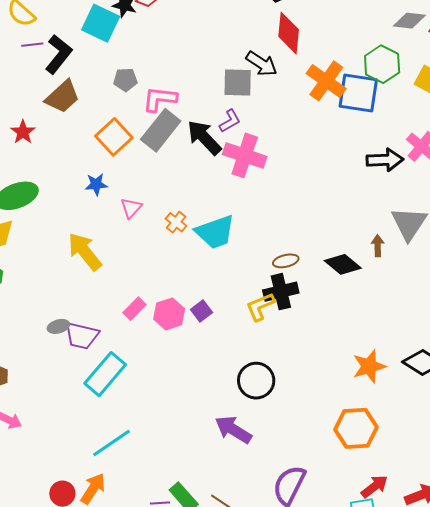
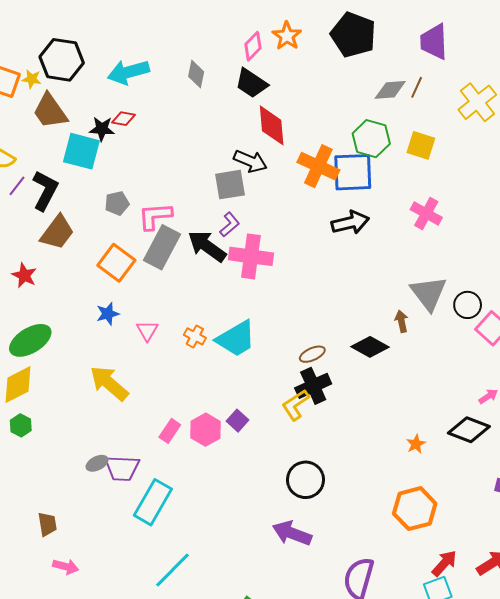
purple line: (32, 45) -> (17, 186), turned -35
black arrow: (385, 160) -> (350, 223), moved
orange star: (369, 366) -> (416, 444), size x0.6

